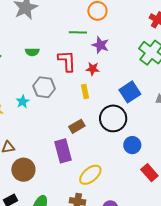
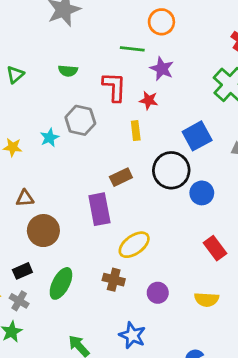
blue circle: (132, 145) -> (202, 193), moved

